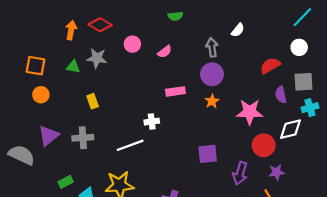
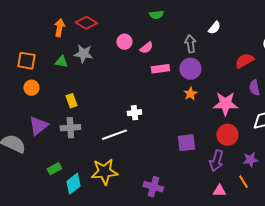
pink circle: (132, 44) -> (124, 42), moved
pink rectangle: (175, 91) -> (160, 69), moved
yellow rectangle: (93, 101) -> (71, 101), moved
red circle: (264, 145) -> (227, 135), moved

